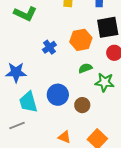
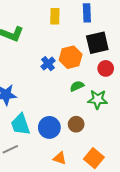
blue cross: (49, 47) -> (48, 64), moved
blue circle: (58, 95) -> (49, 127), moved

